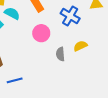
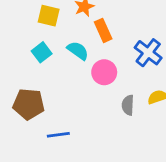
cyan semicircle: (12, 13) -> (78, 51), moved

